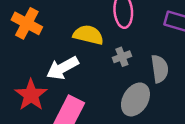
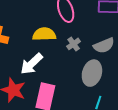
gray semicircle: (160, 69) -> (104, 46), turned 90

